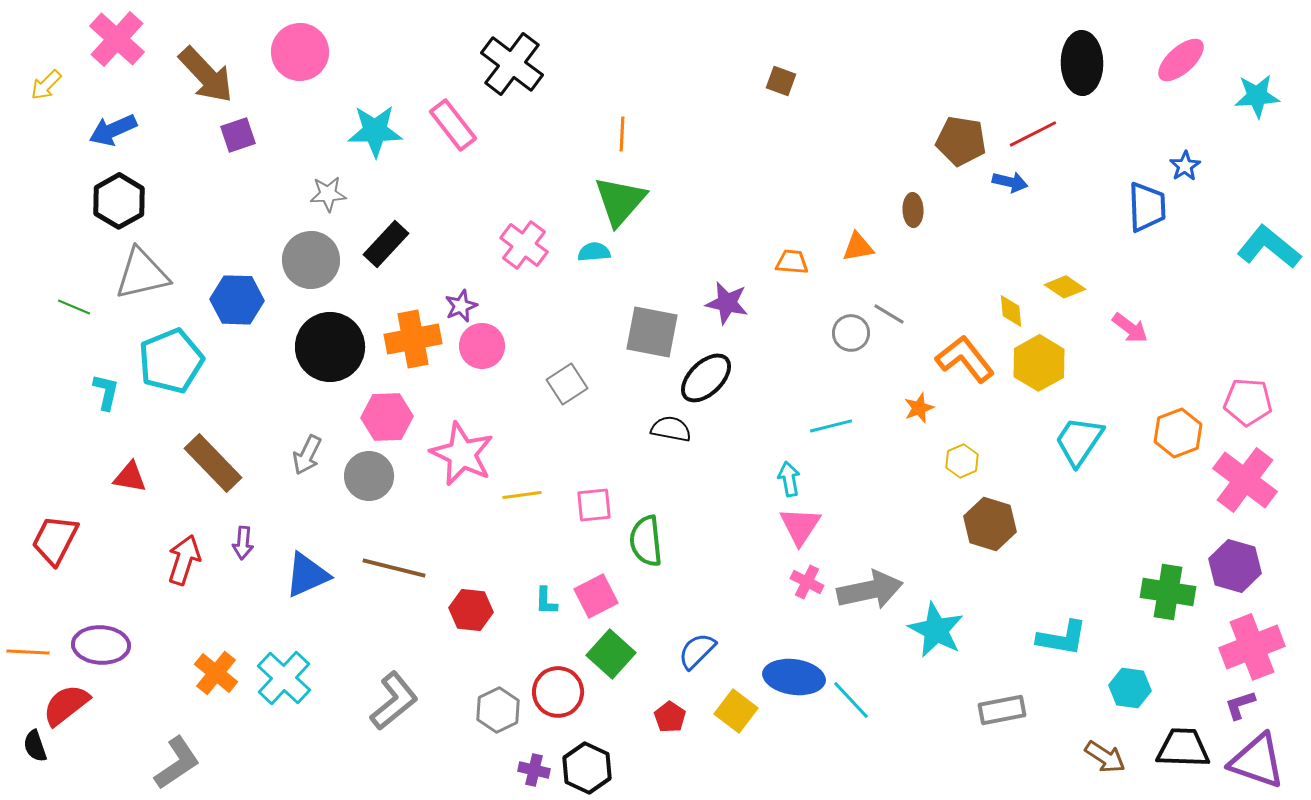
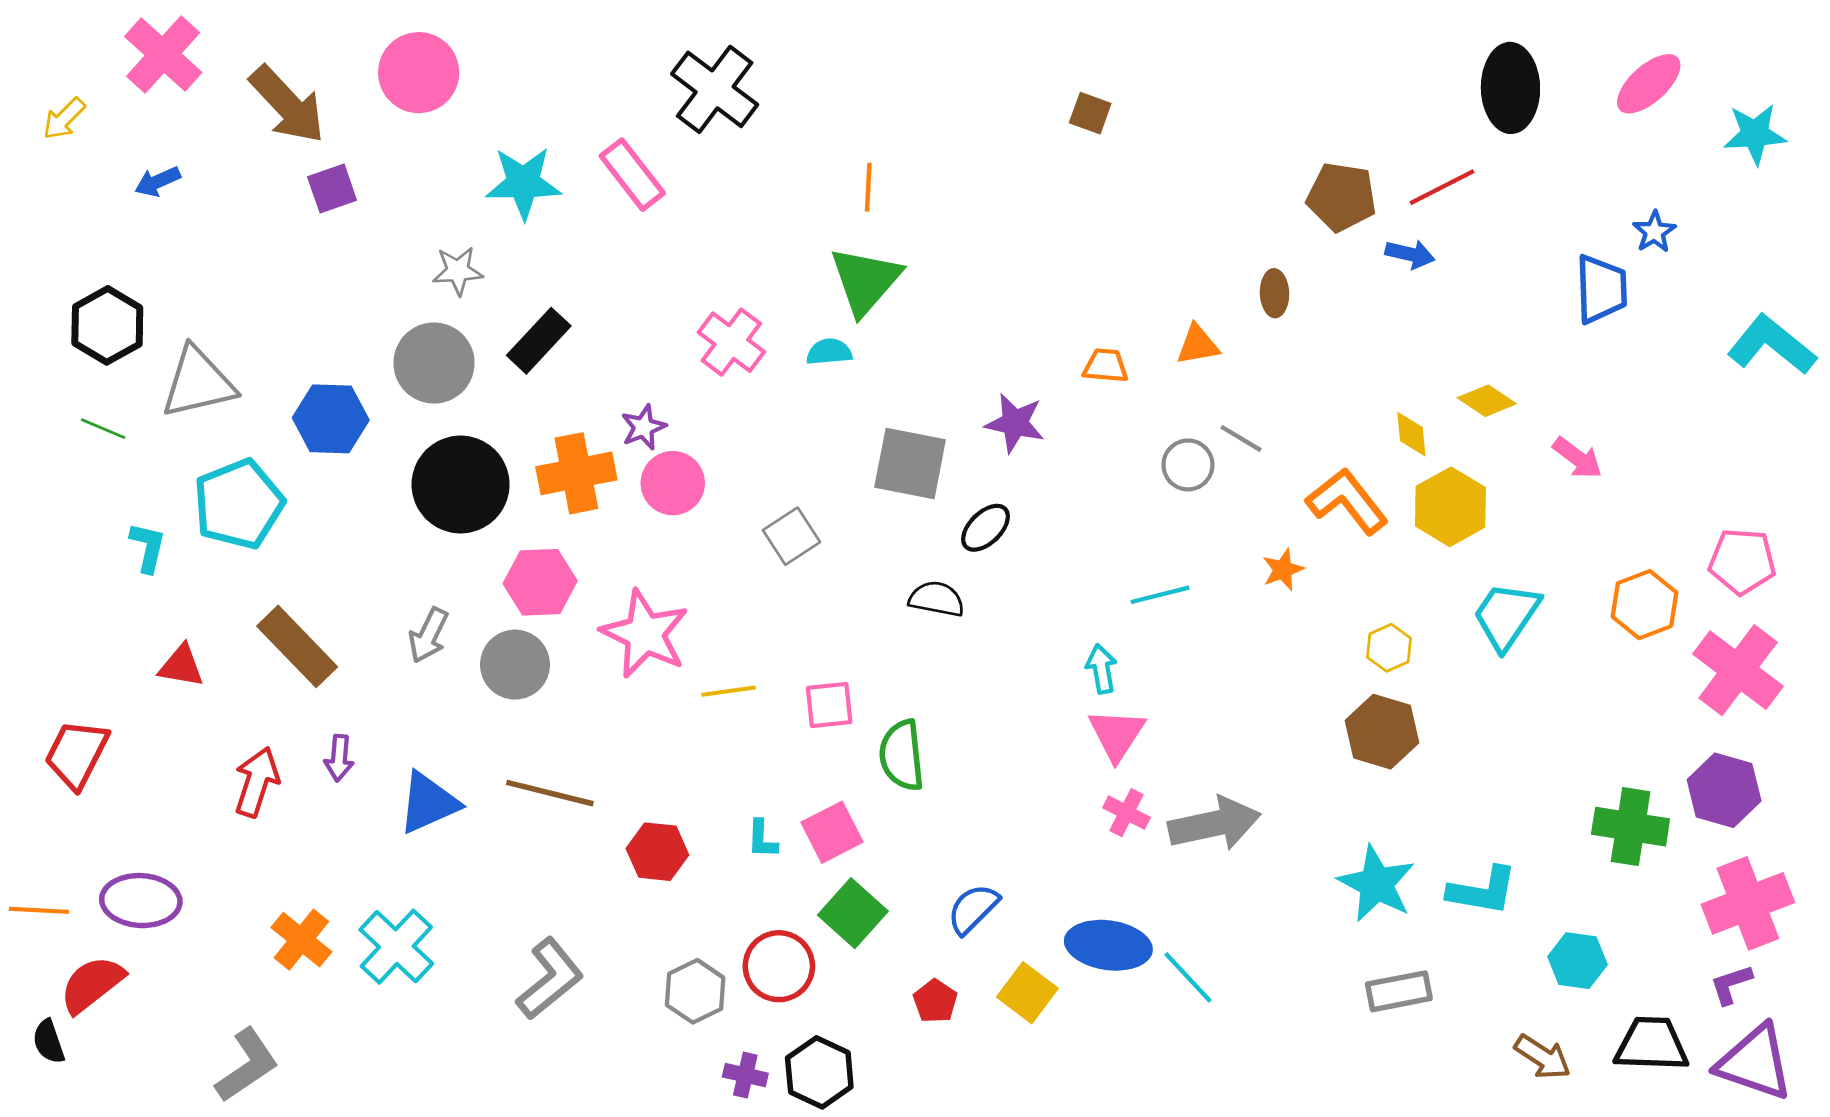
blue arrow: (113, 130) -> (158, 182), size x0.7
black hexagon: (119, 201) -> (107, 325), moved
black ellipse: (706, 378) -> (986, 528), size x0.7
yellow hexagon: (962, 461) -> (1389, 648), moved
cyan star: (936, 630) -> (1376, 884), moved

